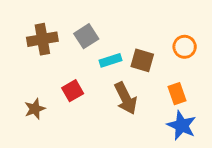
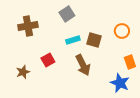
gray square: (86, 36) -> (67, 14), moved
orange rectangle: (177, 94) -> (130, 62), moved

